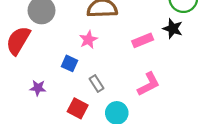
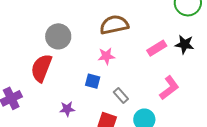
black star: (173, 29) -> (184, 44), moved
pink star: (88, 40) -> (106, 56), turned 30

